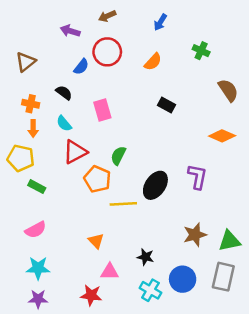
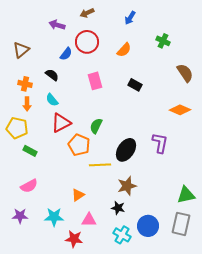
pink rectangle: (102, 110) -> (95, 81), moved
brown star: (195, 235) -> (127, 186), moved
orange triangle: (96, 241) -> (78, 195), turned 40
cyan star: (38, 268) -> (54, 217), moved
purple star: (38, 299) -> (20, 216), moved

